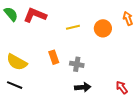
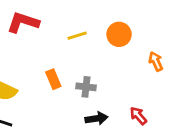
orange arrow: (128, 18) -> (156, 61), moved
red arrow: (122, 87) -> (138, 116), moved

